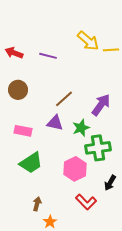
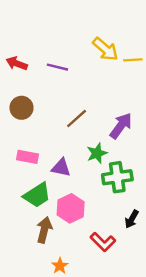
purple triangle: (55, 123) -> (61, 168), moved
pink hexagon: (75, 169) -> (71, 208), moved
brown arrow: (37, 204) -> (44, 230), moved, size x1.5

